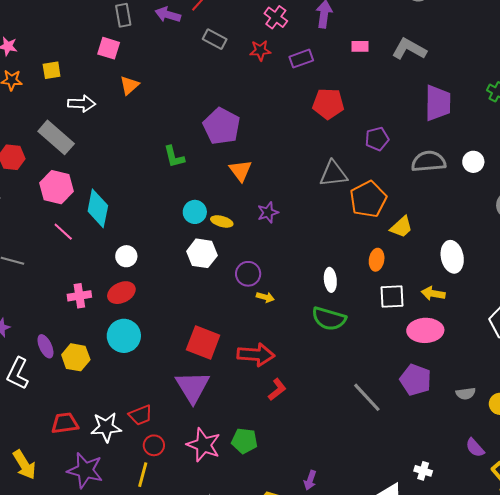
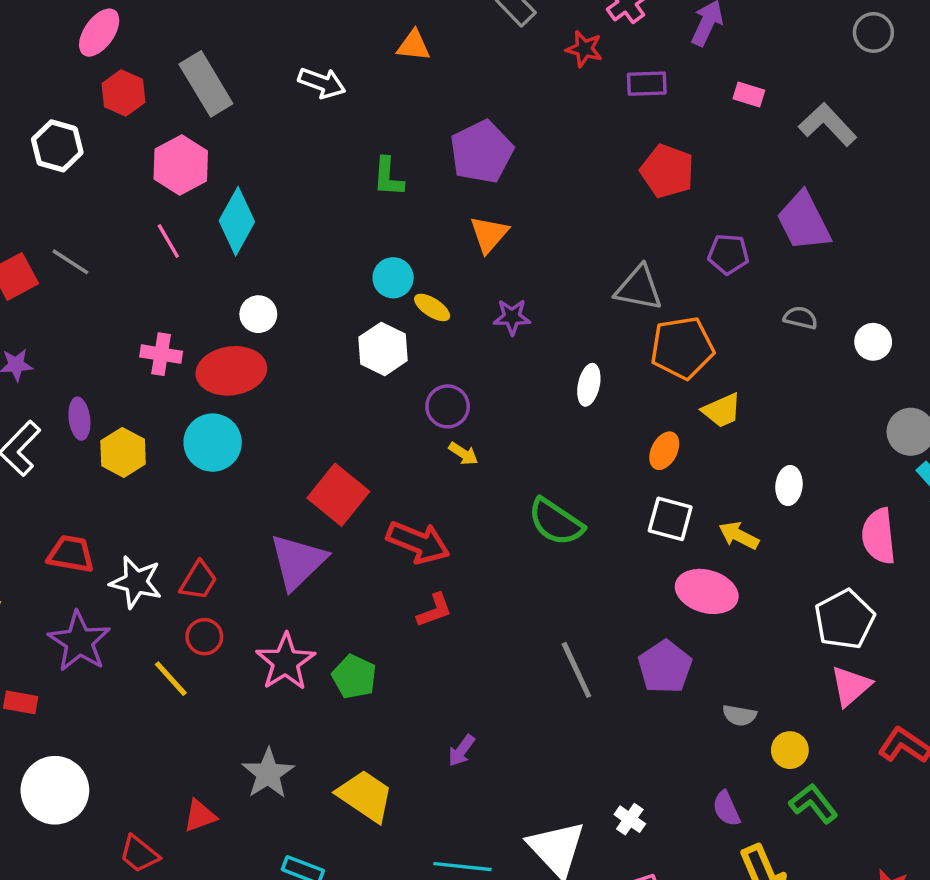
orange triangle: (129, 85) -> (414, 46), moved, turned 30
purple trapezoid: (438, 103) -> (804, 221), moved, turned 135
white arrow: (82, 104) -> (322, 83), moved
gray semicircle: (429, 161) -> (800, 318), size x0.6
white ellipse: (452, 257) -> (789, 486), size x0.7
white ellipse: (330, 280) -> (589, 385), moved
red ellipse: (121, 293) -> (231, 371), size x1.4
red trapezoid: (141, 415) -> (198, 581), turned -55
yellow line: (143, 475) -> (171, 679), turned -75
purple arrow: (310, 480) -> (461, 751), moved

